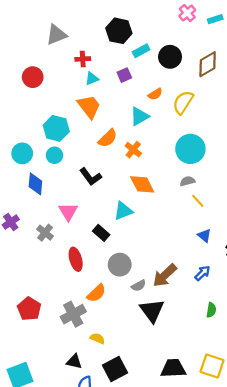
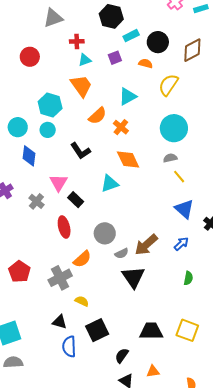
orange semicircle: (155, 94) -> (146, 63), moved, turned -136
black rectangle: (101, 233) -> (76, 200), moved
blue triangle: (204, 235) -> (184, 209), size x1.5

